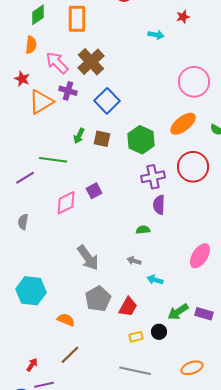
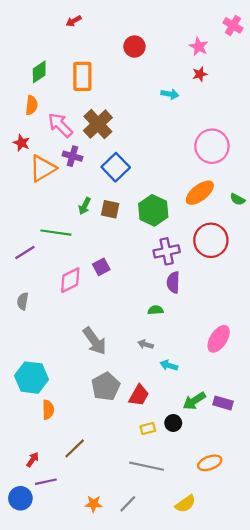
orange semicircle: (66, 320) -> (48, 410), moved, turned 66

